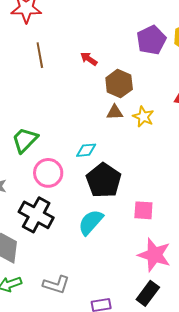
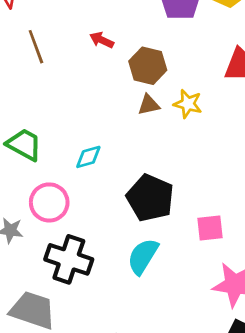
green trapezoid: (25, 140) -> (24, 145), moved, turned 84
cyan diamond: (86, 150) -> (88, 157), moved
pink circle: (48, 173) -> (49, 202), moved

